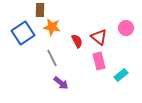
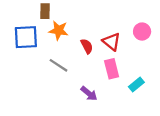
blue square: (23, 33) -> (26, 37), turned 30
gray line: (52, 58) -> (59, 65), turned -30
purple arrow: (61, 83) -> (89, 94), moved

